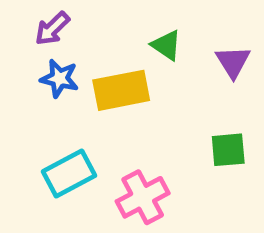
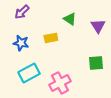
blue star: (59, 78) -> (21, 43), moved
yellow rectangle: (121, 90) -> (51, 38), size x0.6

